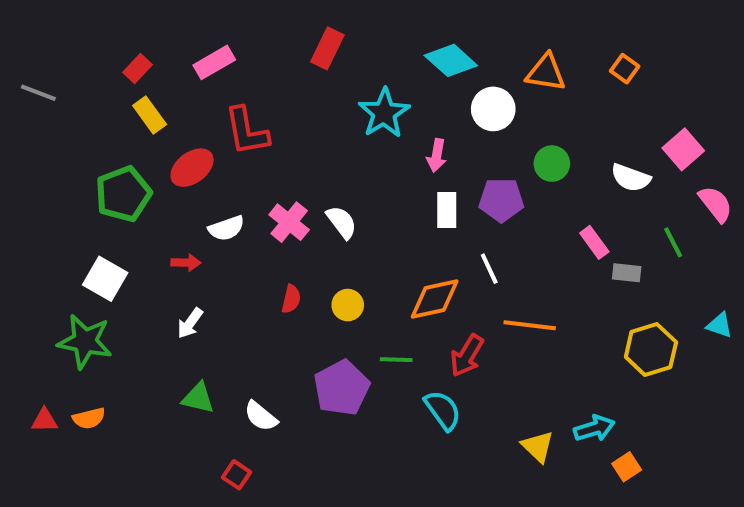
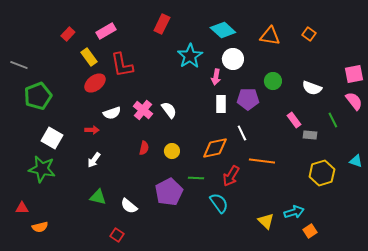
gray line: (38, 93) -> (19, 65), moved
white circle: (493, 109) -> (233, 59), moved
yellow rectangle: (150, 115) -> (89, 57), moved
pink square: (683, 149) -> (354, 74), moved, turned 30
green pentagon: (123, 194) -> (38, 96), moved
orange semicircle: (89, 418) -> (40, 227), moved

